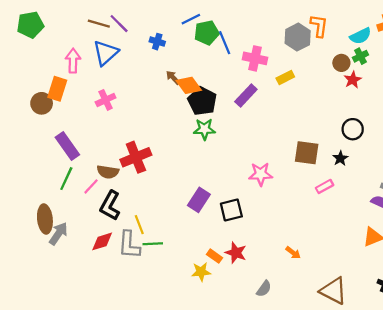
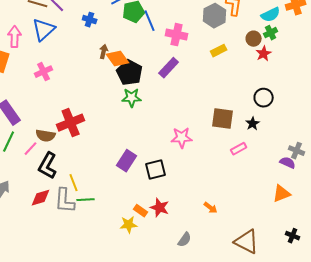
brown arrow: (173, 77) -> (104, 52), turned 56
yellow rectangle: (285, 77) -> (219, 51), moved

